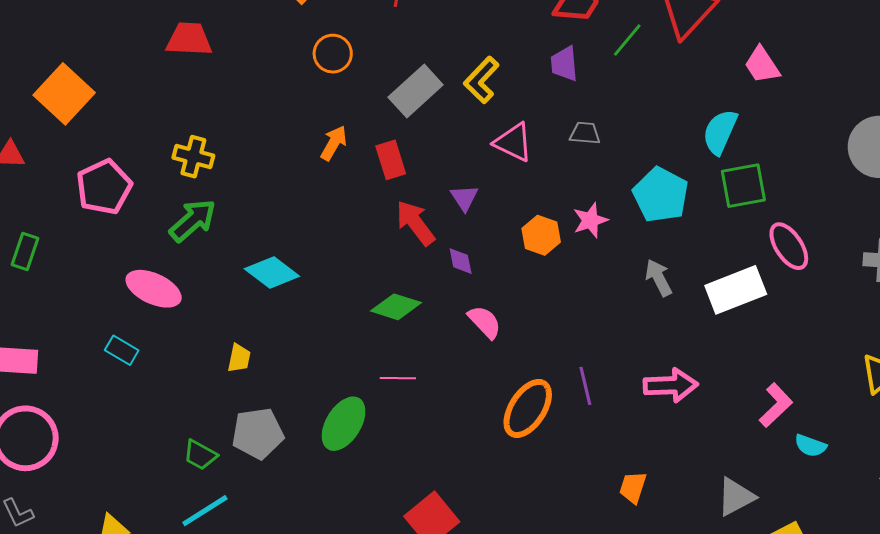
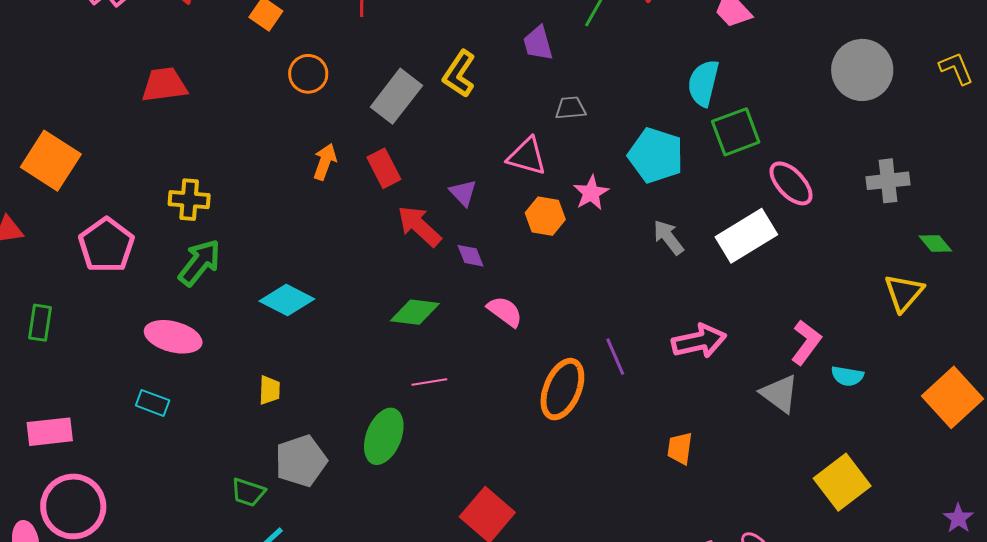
pink triangle: (513, 142) -> (527, 156), moved
gray triangle: (736, 497) -> (779, 394), moved, turned -45

